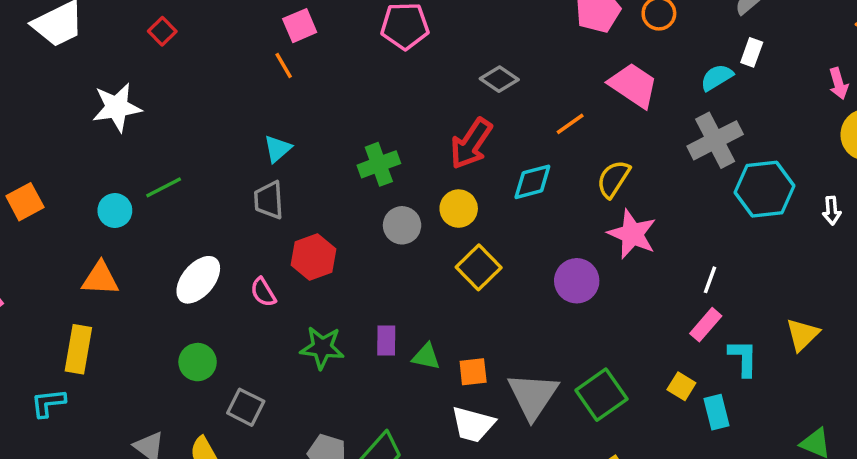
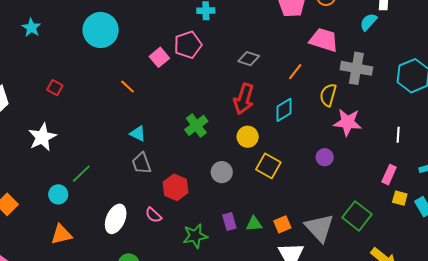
pink square: (300, 26) -> (159, 57), moved
gray cross: (715, 140) -> (356, 68), moved, turned -36
cyan triangle: (278, 149) -> (138, 133), turned -36
gray circle: (402, 225) -> (222, 172), moved
purple circle: (577, 281) -> (325, 157), size x0.7
pink rectangle: (706, 325) -> (389, 175), moved

